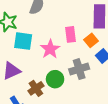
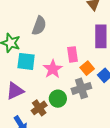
orange square: (91, 40) -> (87, 68), moved

